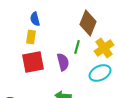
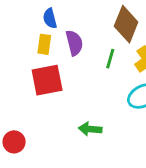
purple semicircle: (63, 62) -> (74, 43), moved

